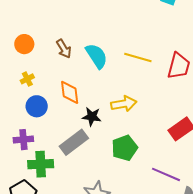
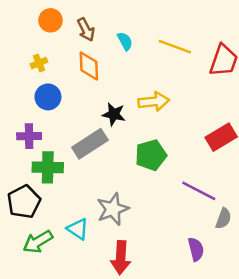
orange circle: (24, 44) -> (51, 20), moved
cyan semicircle: (97, 56) -> (125, 41), size x0.6
orange diamond: (70, 92) -> (89, 66), moved

